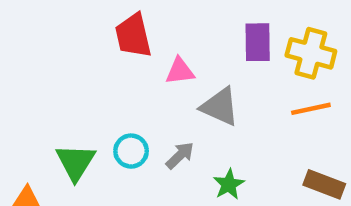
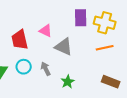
red trapezoid: (133, 36) -> (20, 40), moved
pink triangle: (180, 71) -> (46, 31), turned 32
gray arrow: (180, 155) -> (46, 69), turned -72

